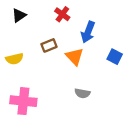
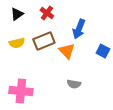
red cross: (62, 14) -> (47, 13), moved
brown rectangle: (49, 45) -> (44, 41), size x1.5
yellow semicircle: (14, 59) -> (17, 43), moved

